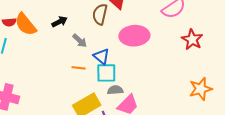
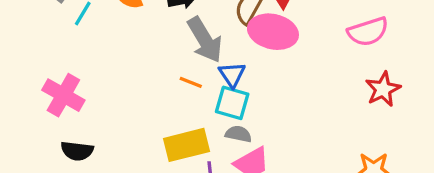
pink ellipse: (134, 36) -> (273, 32), moved
gray arrow: (80, 41) -> (205, 40), size x1.8

